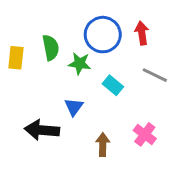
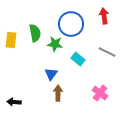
red arrow: (142, 33) -> (104, 16), moved
black arrow: (42, 130) -> (14, 102), moved, size x0.6
brown arrow: (103, 145) -> (58, 93), moved

